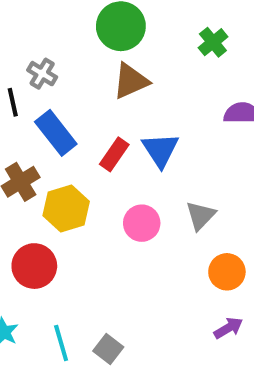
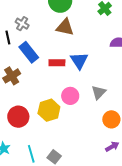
brown triangle: (131, 81) -> (65, 27), turned 36
red rectangle: (114, 154) -> (57, 63), turned 56
yellow hexagon: (66, 208) -> (49, 110), moved

